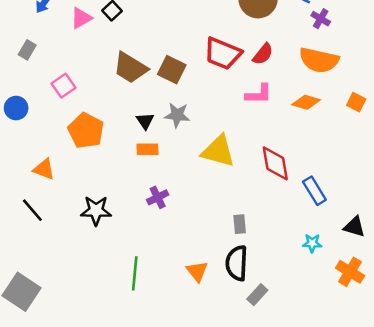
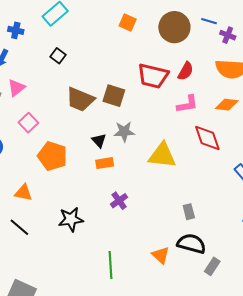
pink triangle: (81, 18) -> (16, 88), moved
red diamond: (275, 163) -> (207, 138), moved
black semicircle: (237, 263) -> (191, 244), turned 112

